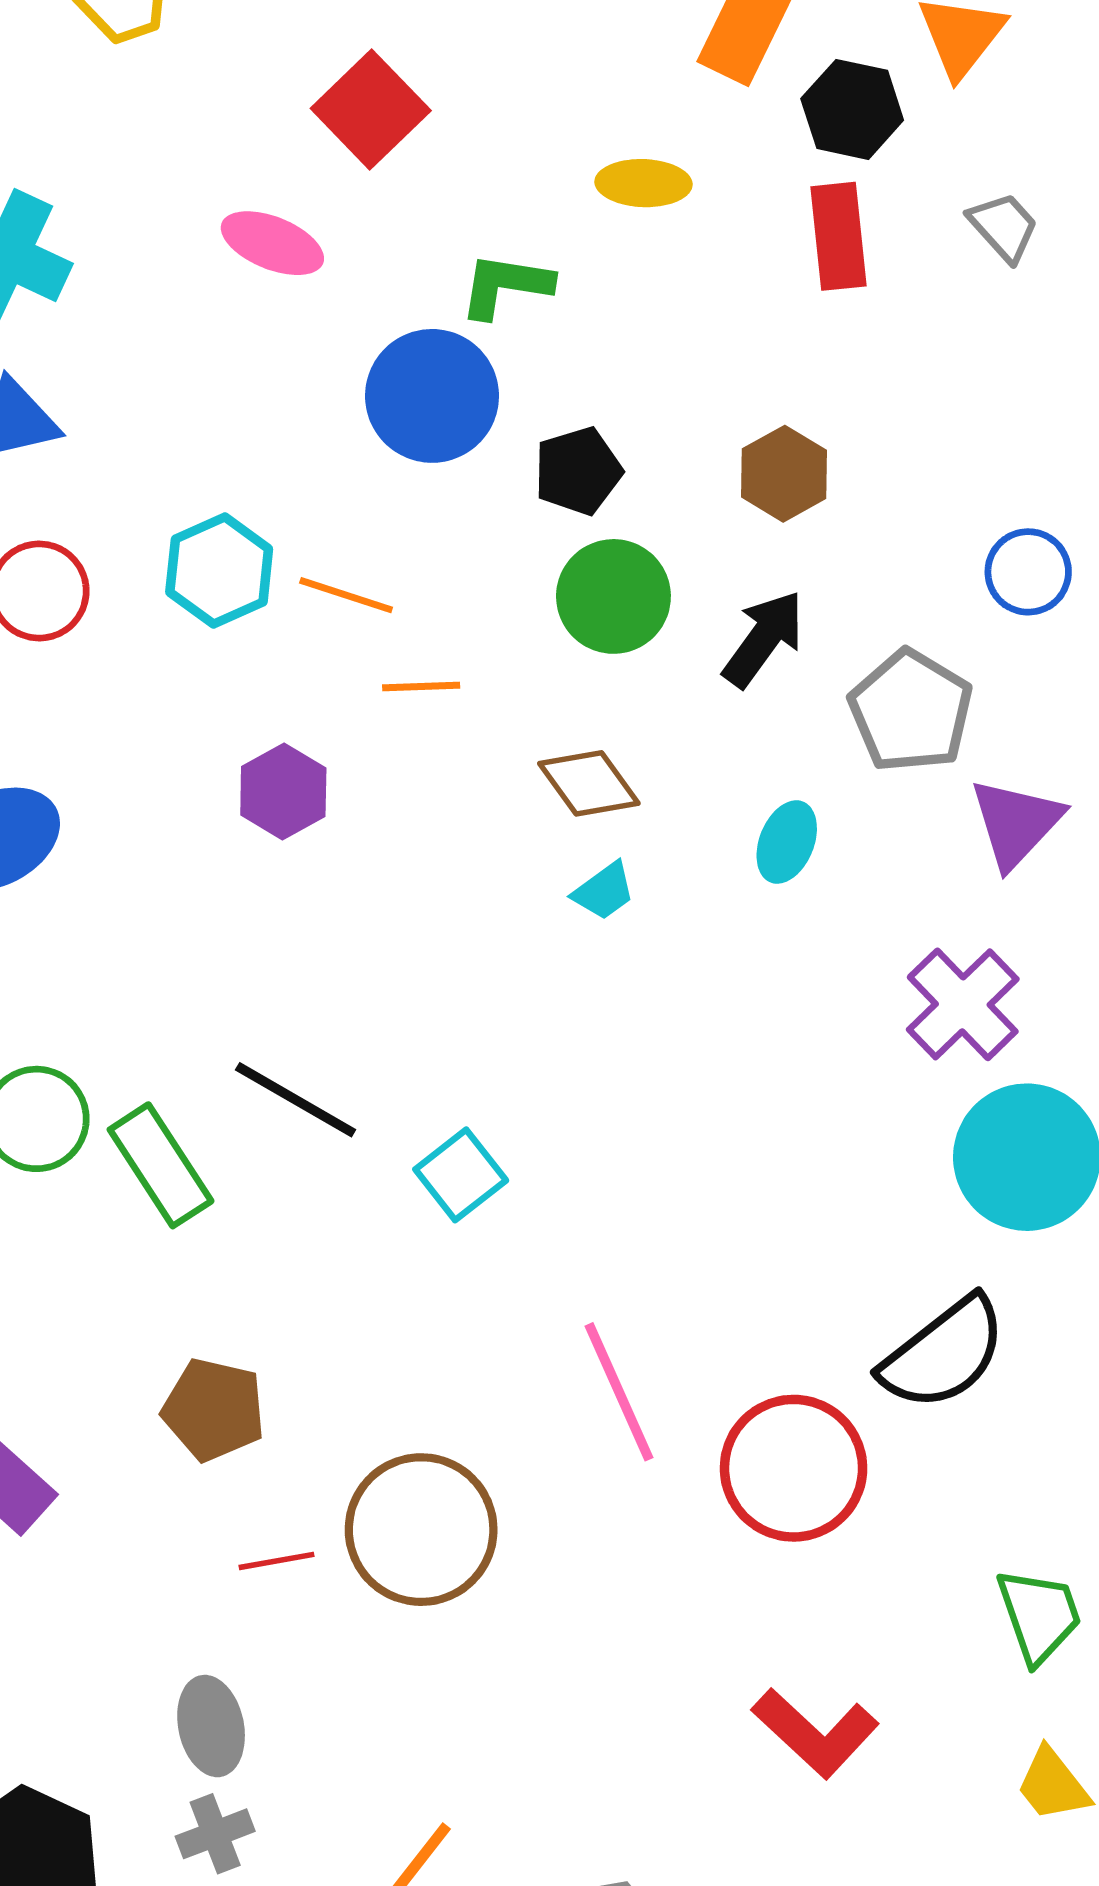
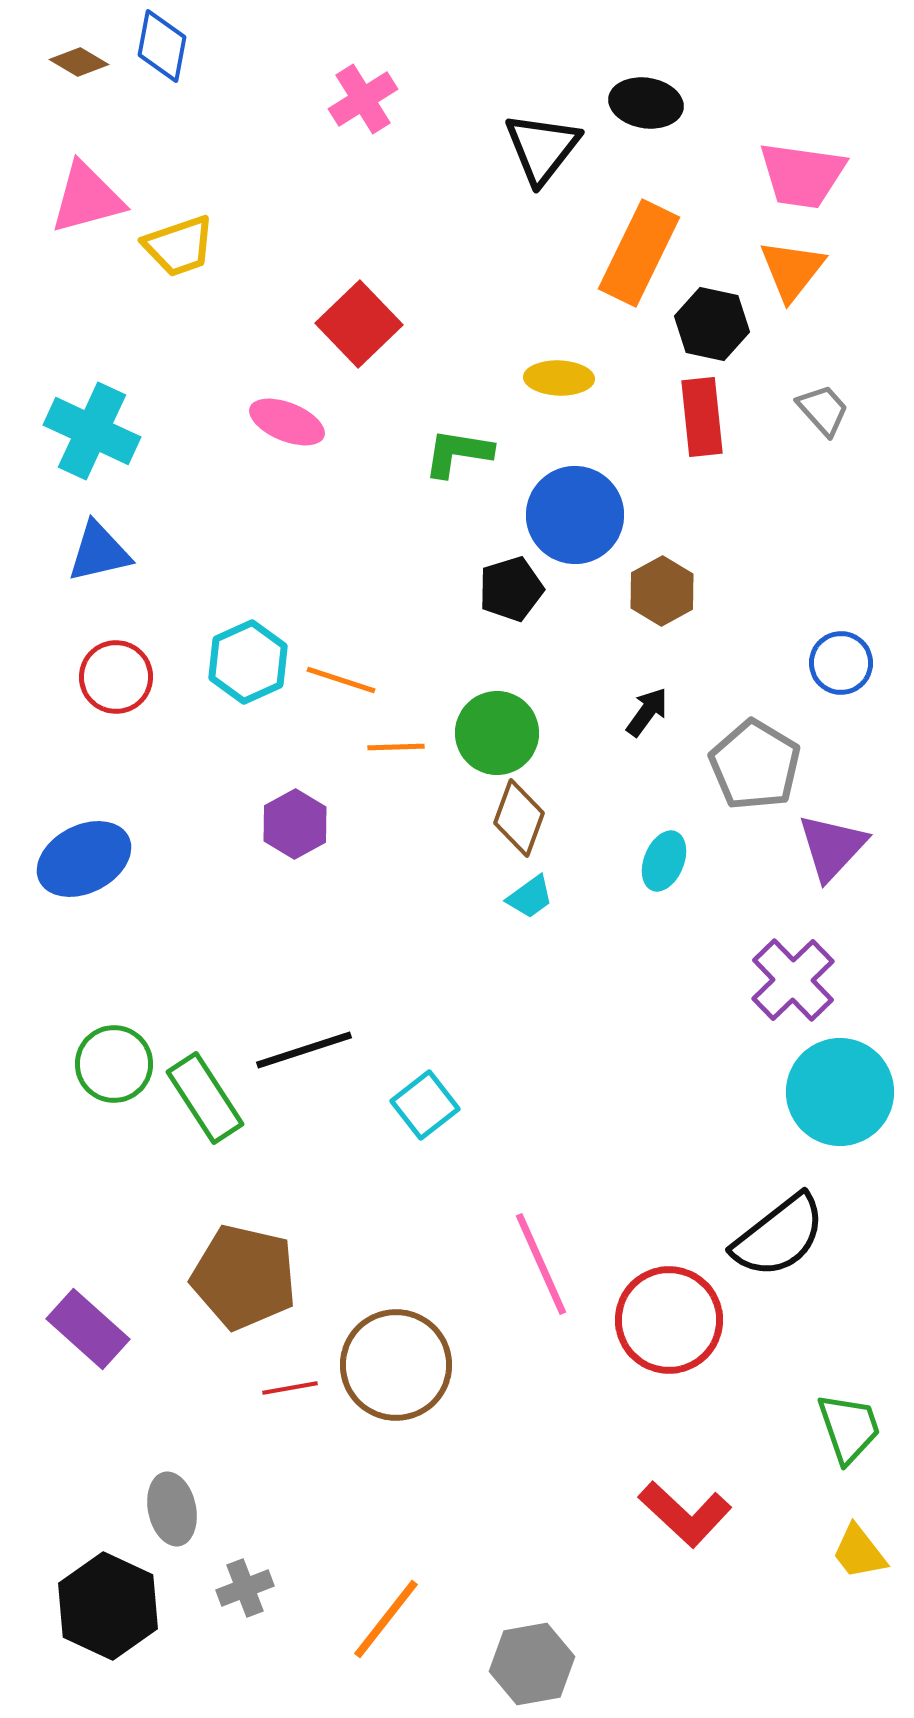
blue circle: (432, 396) -> (575, 515), moved
green circle: (613, 596) -> (497, 733), moved
black arrow: (764, 639) -> (647, 712), size x0.7
brown diamond: (589, 783) -> (519, 818), turned 56
black line: (296, 1100) -> (304, 1050), turned -48
brown pentagon: (214, 1410) -> (244, 1277), size x1.4
gray ellipse: (211, 1726) -> (172, 1509), moved

